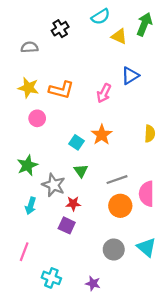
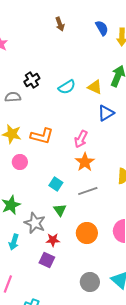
cyan semicircle: (101, 17) -> (67, 87), moved
black cross: (60, 29) -> (32, 80), moved
blue triangle: (130, 76) -> (106, 113), moved
orange star: (102, 135) -> (85, 162), moved
gray line: (117, 180) -> (88, 191), moved
orange circle: (120, 206) -> (87, 233), moved

